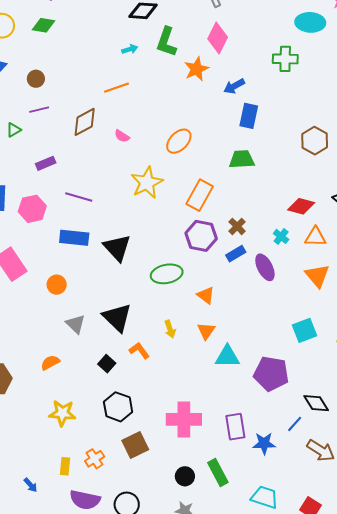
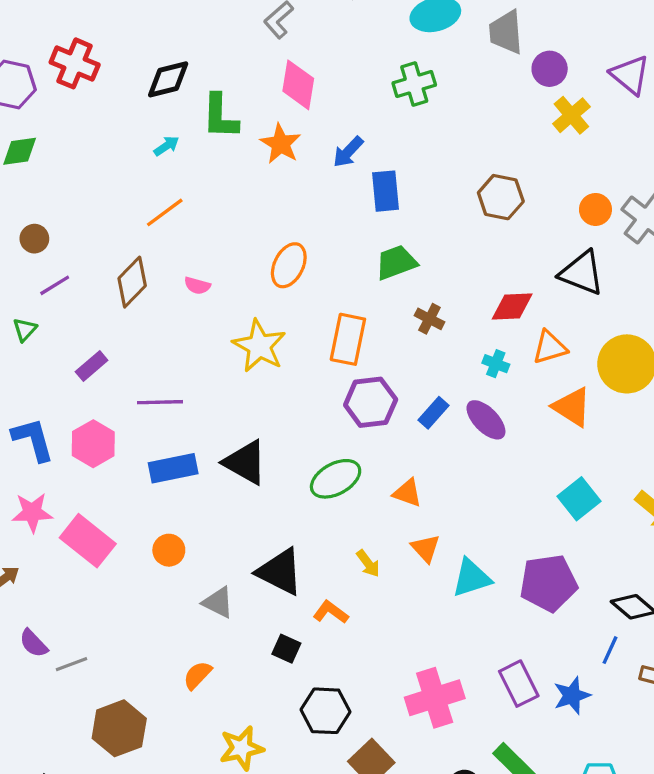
brown cross: (237, 226) -> (429, 319), moved

